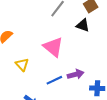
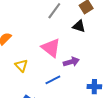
purple arrow: (76, 74) -> (71, 62), moved

